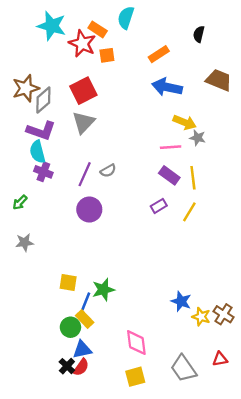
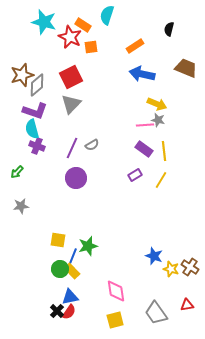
gray star: (198, 138) -> (158, 120), moved
green circle: (70, 327) -> (60, 269), moved

